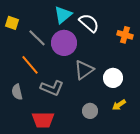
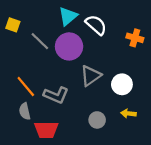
orange line: (30, 65) -> (26, 86), moved
gray semicircle: (17, 92) -> (25, 111), moved
yellow arrow: (119, 105) -> (128, 113), turned 40

